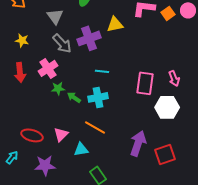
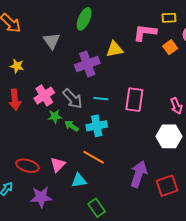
orange square: (168, 13) -> (170, 47), moved
gray arrow: (62, 43) -> (73, 99), moved
pink rectangle: (145, 83) -> (134, 100), moved

